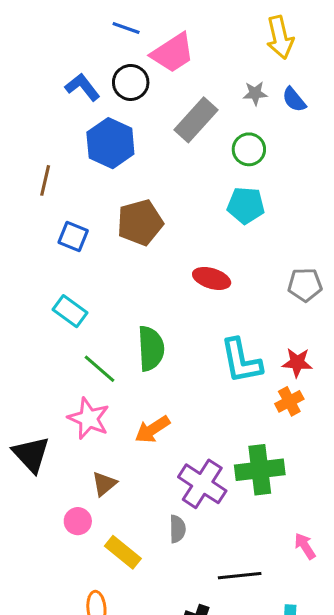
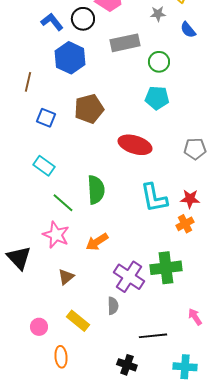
gray star: (255, 93) -> (158, 14), moved
gray rectangle: (196, 120) -> (125, 43), turned 36
red ellipse: (212, 278) -> (135, 145), size x1.4
pink circle: (78, 521) -> (39, 327), moved

